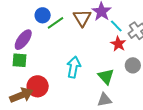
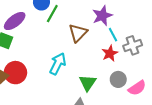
brown triangle: (82, 18) -> (78, 33), moved
green line: (55, 23) -> (52, 14), turned -42

